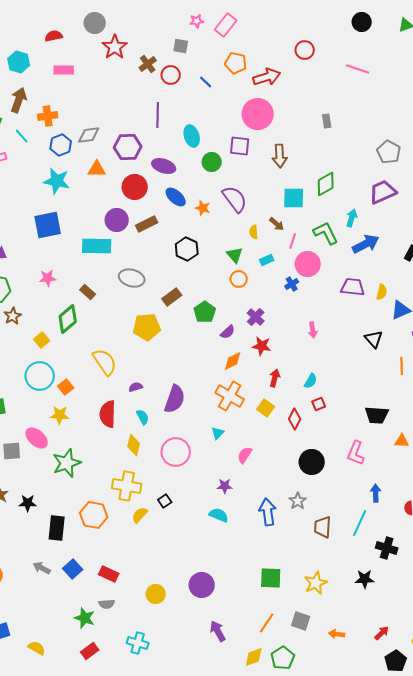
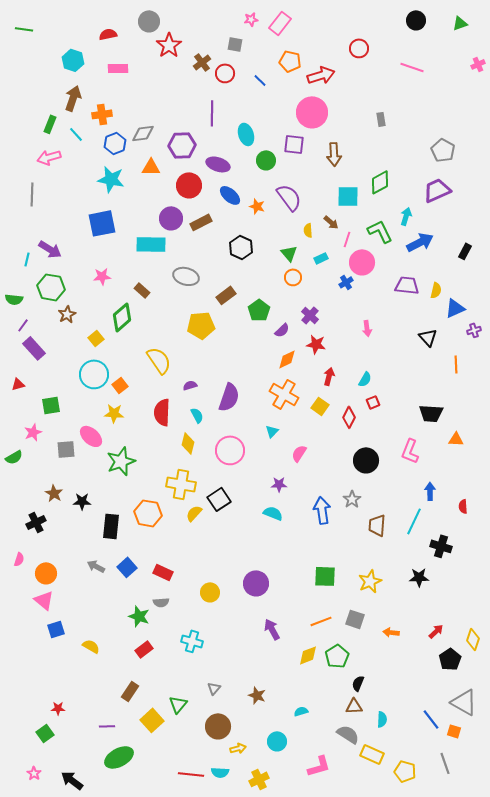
black square: (165, 501) -> (219, 499), size x1.6
orange line: (267, 623) -> (321, 621), turned 35

